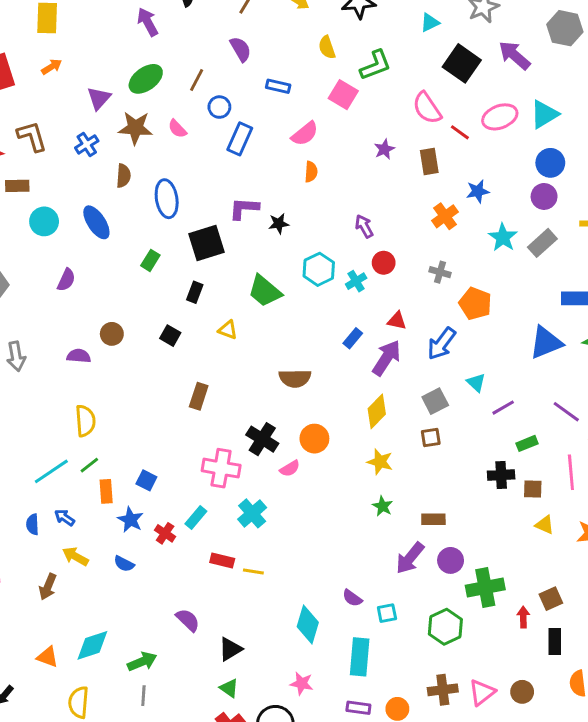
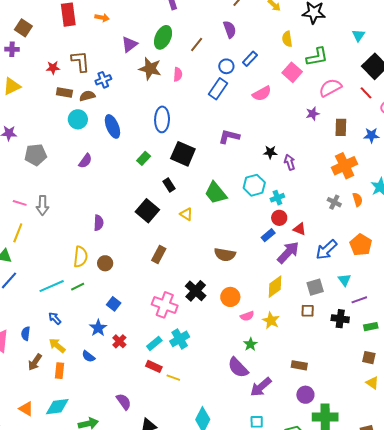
cyan triangle: (430, 23) -> (359, 35), turned -40
orange arrow: (52, 67) -> (102, 18), turned 32
green ellipse: (146, 79) -> (163, 37), turned -40
blue rectangle: (278, 86) -> (250, 59), turned -70
blue circle: (219, 107) -> (226, 66), moved
pink semicircle: (427, 108) -> (330, 88), moved, turned 85
pink semicircle: (177, 129) -> (178, 74), turned -144
red line: (460, 132) -> (366, 93), moved
blue cross: (87, 144) -> (103, 80), moved
orange semicircle: (311, 172) -> (357, 200), moved, turned -32
brown semicircle: (123, 176) -> (87, 96), moved, turned -119
blue star: (478, 191) -> (371, 135), moved
purple L-shape: (244, 208) -> (229, 137), moved
orange cross: (445, 216) -> (345, 166), size x1.4
black star: (279, 224) -> (270, 152), moved
black square: (206, 243) -> (183, 154), turned 30
red circle: (384, 263) -> (279, 218), moved
black rectangle: (195, 292) -> (169, 185), turned -64
orange pentagon: (475, 304) -> (361, 245), moved
brown circle: (112, 334) -> (105, 263), moved
black square: (170, 336) -> (147, 211), size x1.6
purple semicircle: (79, 356) -> (99, 223), moved, turned 77
pink semicircle: (290, 468) -> (247, 316), moved
black cross: (501, 475) -> (340, 319), moved
orange rectangle: (106, 491) -> (59, 371), moved
green star: (383, 506) -> (250, 344), moved
cyan rectangle: (196, 518) -> (154, 343), moved
blue semicircle: (33, 524) -> (26, 334), moved
purple arrow: (410, 558) -> (261, 387), moved
purple semicircle: (352, 598) -> (238, 368), moved, size x1.6

